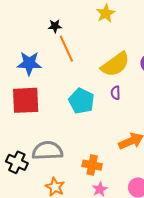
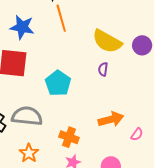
yellow semicircle: (115, 64) -> (107, 41), turned 56
cyan pentagon: (81, 101) -> (58, 83), moved

